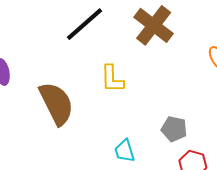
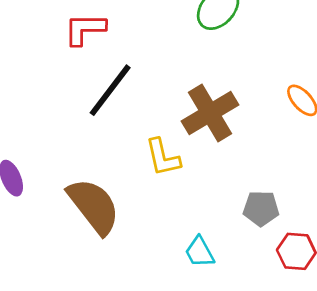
brown cross: (154, 25) -> (210, 113), moved, turned 33

